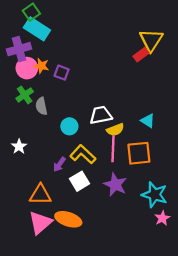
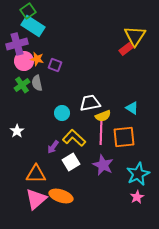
gray semicircle: (41, 106) -> (37, 83), moved
cyan star: (155, 195) -> (138, 174), turned 30
pink star: (162, 218) -> (137, 197), moved

